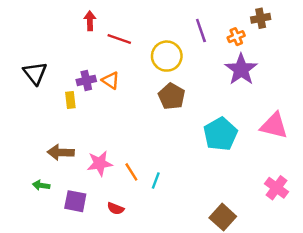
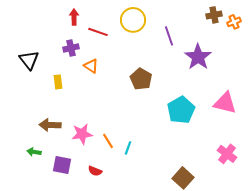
purple line: (201, 30) -> (169, 36), moved
orange cross: (236, 37) -> (234, 22), moved
yellow circle: (167, 56) -> (133, 20), moved
purple cross: (86, 80) -> (71, 48), moved

